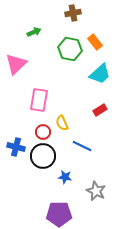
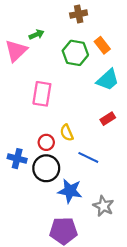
pink triangle: (16, 64) -> (16, 51), moved
pink rectangle: (39, 100) -> (42, 94), moved
blue star: (65, 177) -> (70, 191), size x1.6

